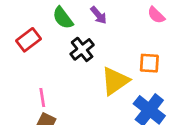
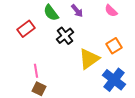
pink semicircle: (156, 15) -> (111, 11), moved
orange square: (149, 63) -> (114, 46), turned -35

